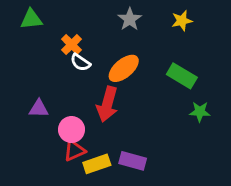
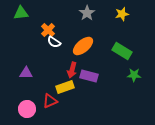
red arrow: (107, 104) -> (72, 70), size x0.7
pink circle: (72, 130) -> (27, 109), moved
purple rectangle: (133, 161) -> (89, 76), moved
yellow rectangle: (97, 164) -> (65, 87), moved

